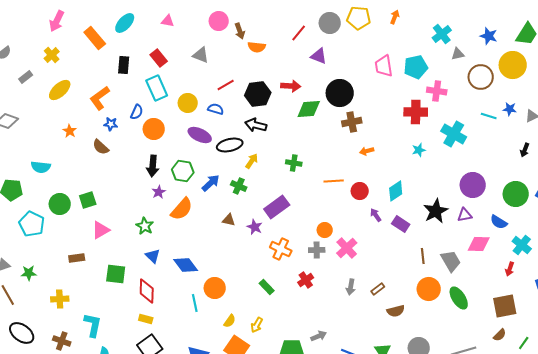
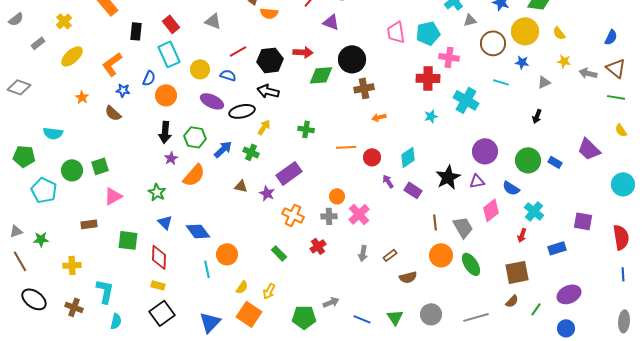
blue star: (510, 109) -> (522, 62), moved
pink diamond: (479, 244) -> (491, 210), turned -40

